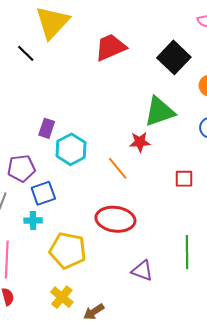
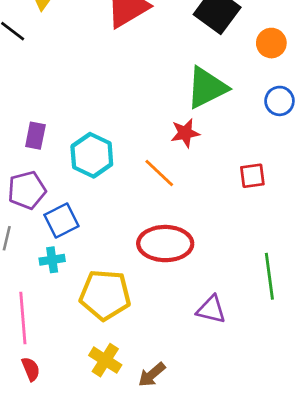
purple rectangle: (47, 128) -> (35, 136), moved

